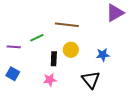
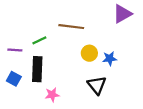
yellow circle: (71, 50) -> (89, 53), moved
black rectangle: (54, 59) -> (37, 69), moved, size x1.6
pink star: (50, 80) -> (52, 95), moved

